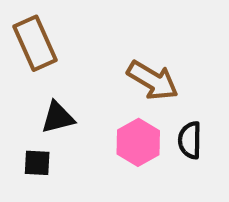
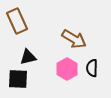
black square: (37, 163) -> (18, 79), size x1.5

